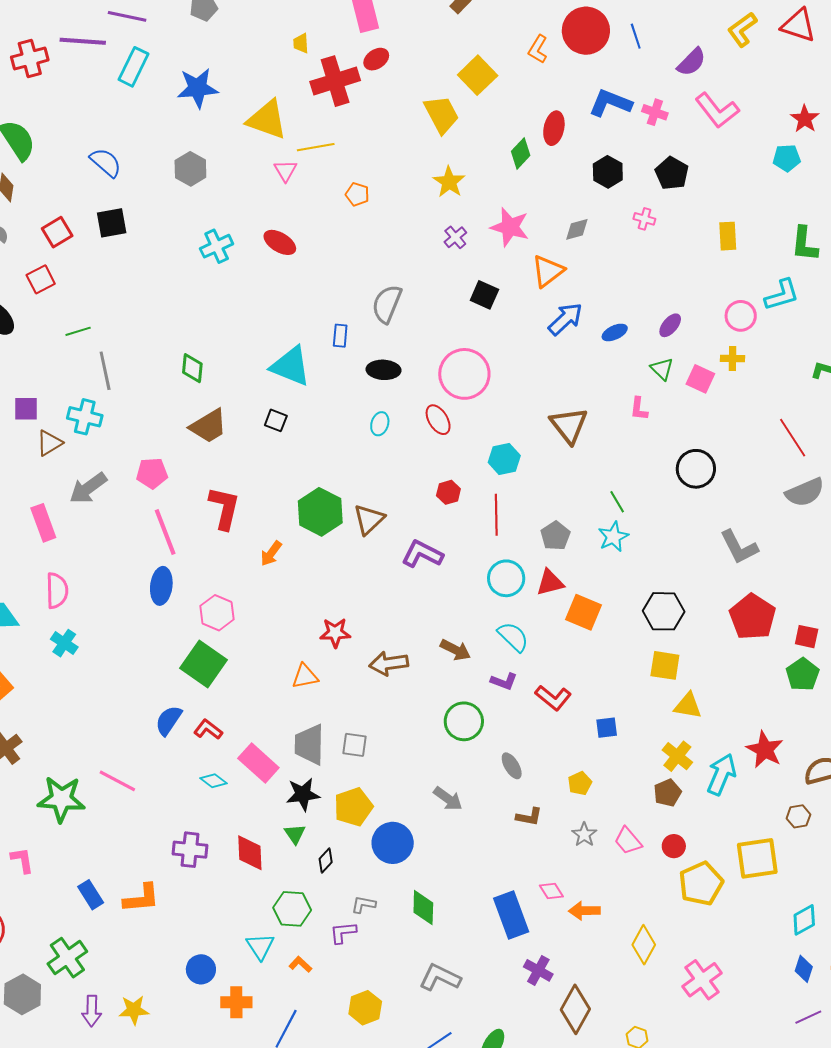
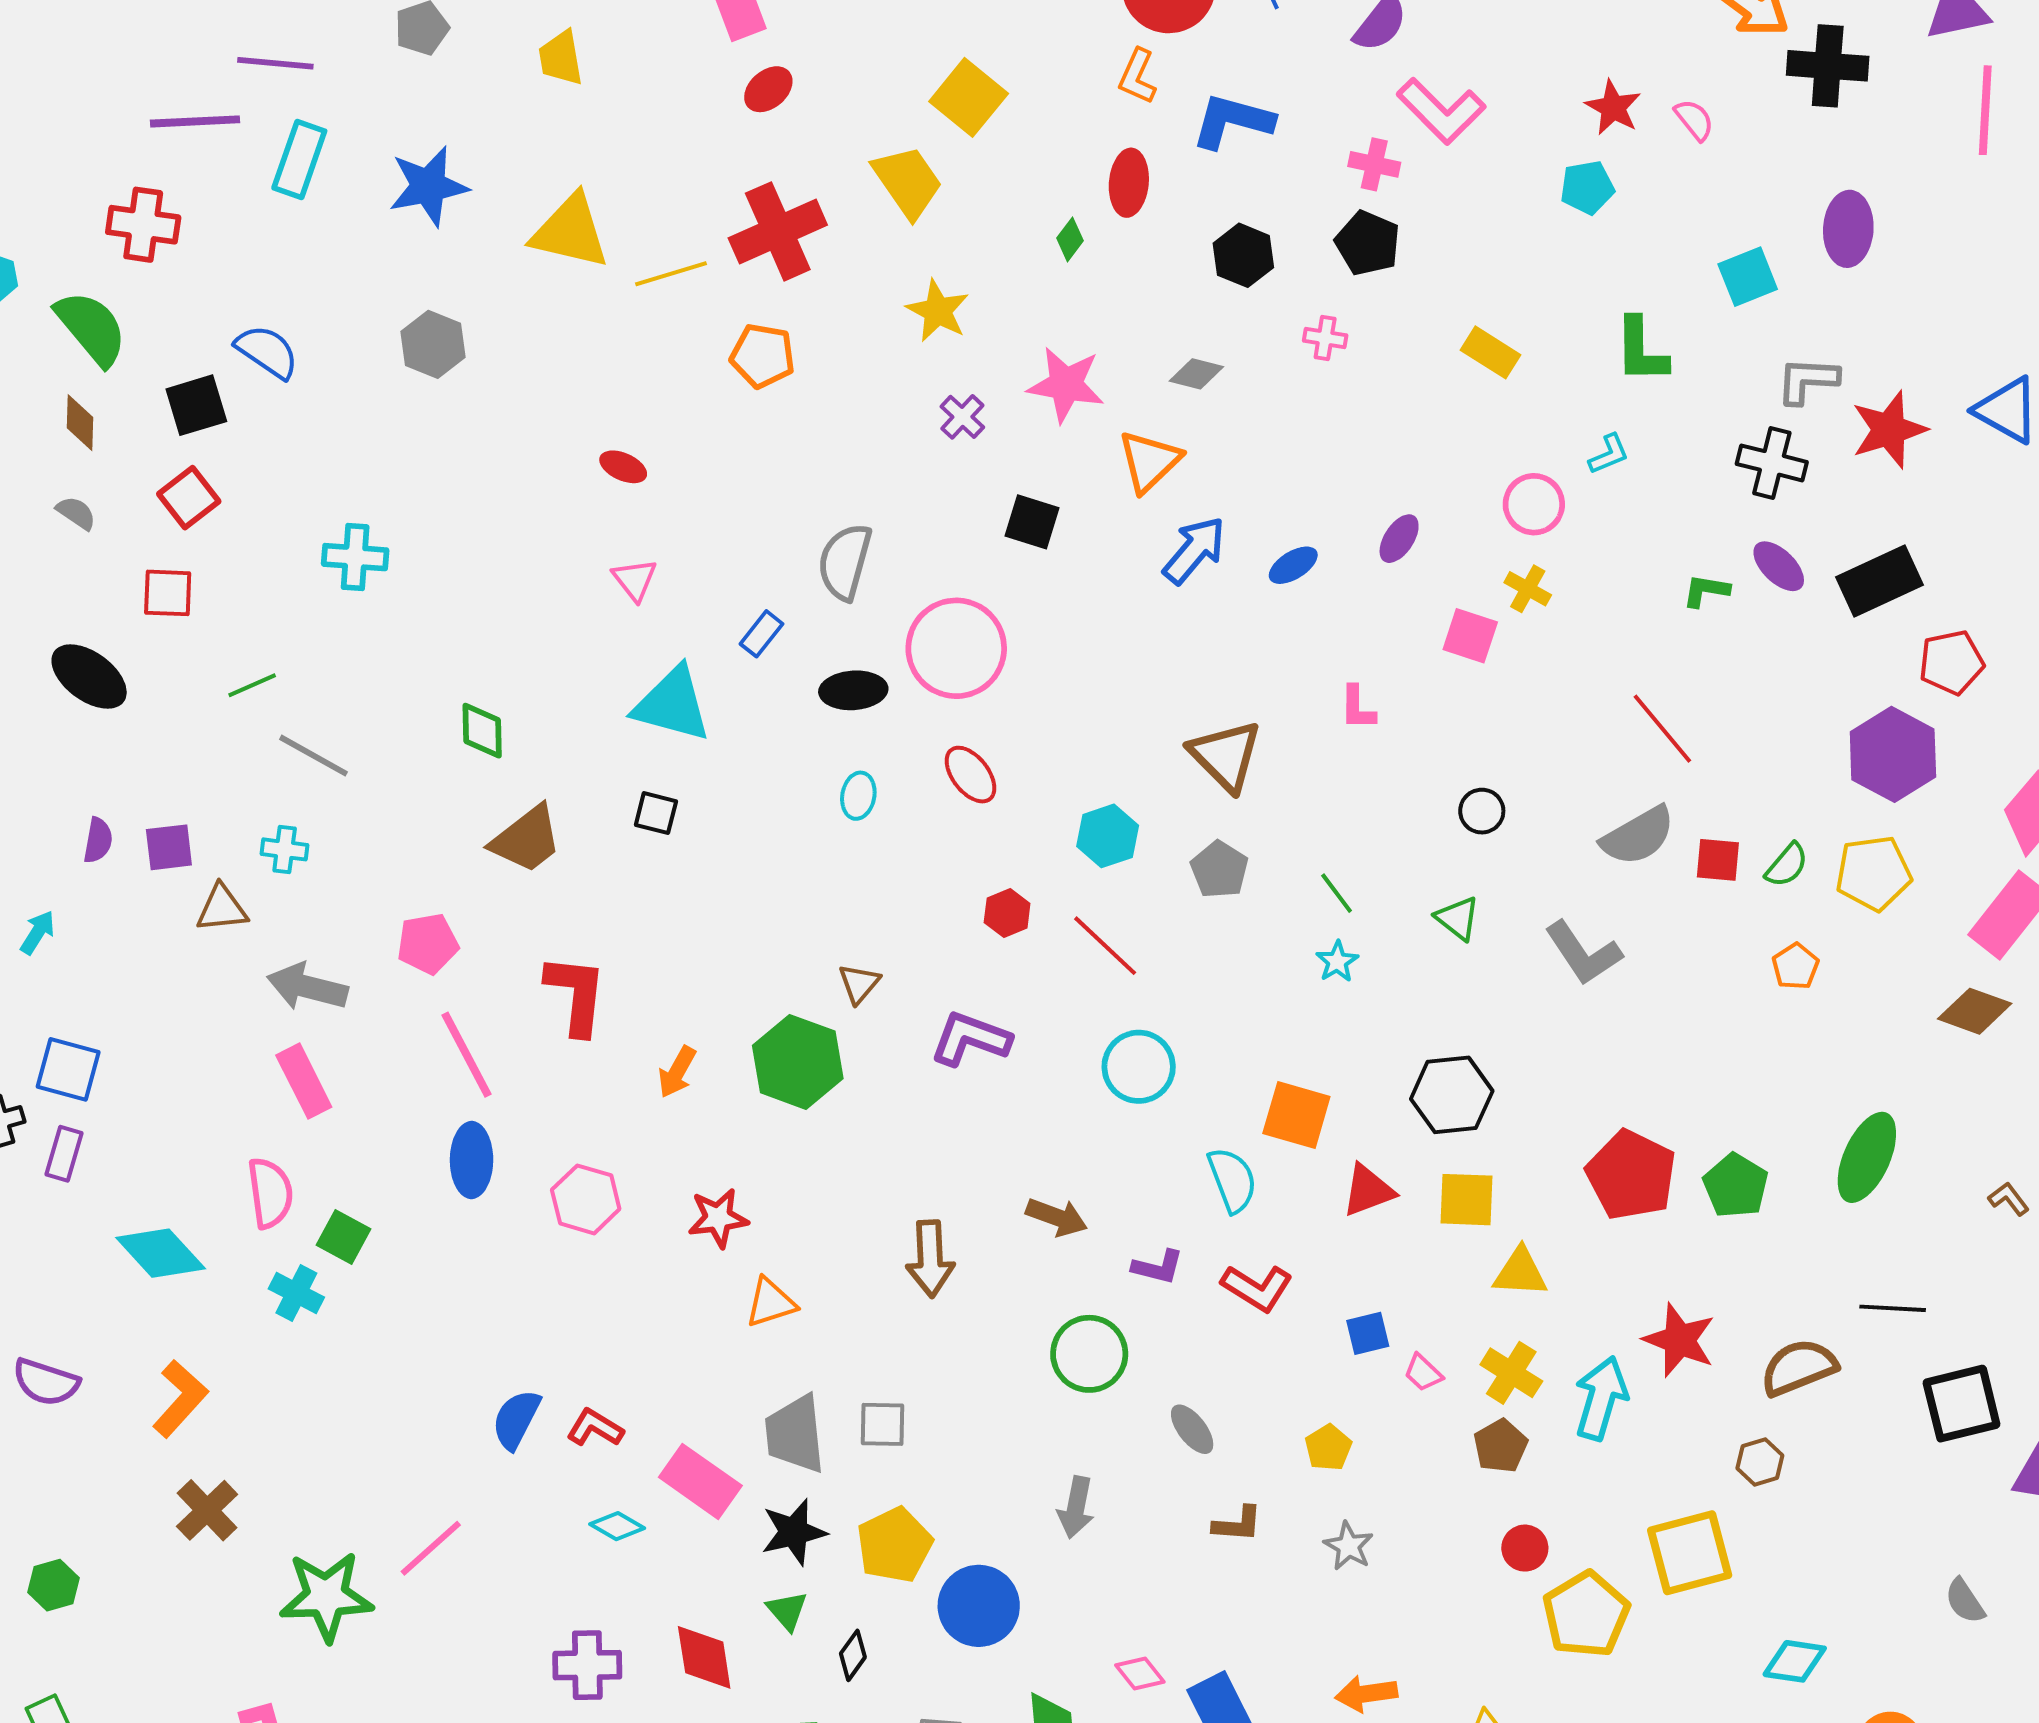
yellow trapezoid: (301, 43) -> (561, 58), moved, size x1.4
orange L-shape: (538, 49) -> (1137, 76), moved
red cross: (30, 59) -> (143, 225), moved, turned 30
red cross: (335, 81) -> (778, 231), moved
pink cross: (655, 112) -> (1374, 164), moved
green diamond: (521, 153) -> (1070, 239), size x0.7
pink triangle: (285, 171) -> (635, 580), moved
orange pentagon: (357, 194) -> (763, 356), size x1.4
black square: (112, 223) -> (196, 405), moved
gray diamond: (577, 229) -> (1196, 374), turned 36
yellow rectangle: (728, 236) -> (1490, 352), turned -48
red ellipse: (280, 242) -> (623, 467), size x0.7
cyan cross: (217, 246) -> (355, 557), moved, turned 36
red square: (41, 279) -> (168, 593), turned 36
cyan L-shape: (782, 295) -> (1609, 454), size x0.6
blue rectangle: (340, 336) -> (761, 634), turned 40
yellow cross: (733, 358) -> (1528, 589), turned 35
green triangle: (662, 369) -> (1458, 918), moved
gray line: (105, 371) -> (314, 756), turned -42
pink circle: (464, 374) -> (956, 648), moved
cyan cross: (85, 417) -> (285, 849), size x0.7
brown triangle: (49, 443) -> (222, 908), turned 32
black circle: (696, 469) -> (1482, 811), size x0.6
gray arrow: (88, 488) -> (307, 987), turned 57
gray semicircle: (805, 492) -> (1638, 836), moved
green hexagon: (320, 512) -> (798, 1062), moved
red line: (496, 515) -> (1105, 946), turned -39
brown triangle: (369, 519) -> (859, 984), size x0.7
pink rectangle: (43, 523) -> (304, 1081), moved
gray pentagon: (555, 536) -> (1219, 870), moved
cyan star: (613, 537) -> (1337, 962), size x0.7
red triangle: (550, 583) -> (1368, 1190), moved
red pentagon: (752, 617) -> (1631, 1175), moved
red star: (335, 633) -> (718, 1218), moved
cyan semicircle: (513, 637) -> (1232, 1180), moved, turned 32
red square: (807, 637) -> (1718, 860), moved
brown arrow: (389, 663) -> (930, 1259), turned -78
green square: (203, 664) -> (344, 1237), moved, size x0.6
pink line: (117, 781) -> (431, 1548), turned -63
gray arrow: (448, 799) -> (1076, 1507), turned 72
pink trapezoid: (628, 841) -> (1423, 1373), moved, size x0.7
pink diamond: (551, 891) -> (1140, 1673), moved
cyan diamond: (804, 920) -> (1795, 1661), turned 44

